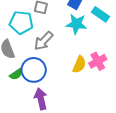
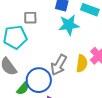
gray arrow: (44, 41) -> (59, 65), moved

